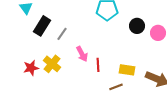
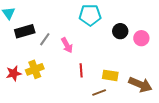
black rectangle: (42, 26) -> (25, 31), turned 42
pink arrow: (82, 54) -> (67, 45), moved
yellow cross: (52, 64) -> (35, 69), turned 30

